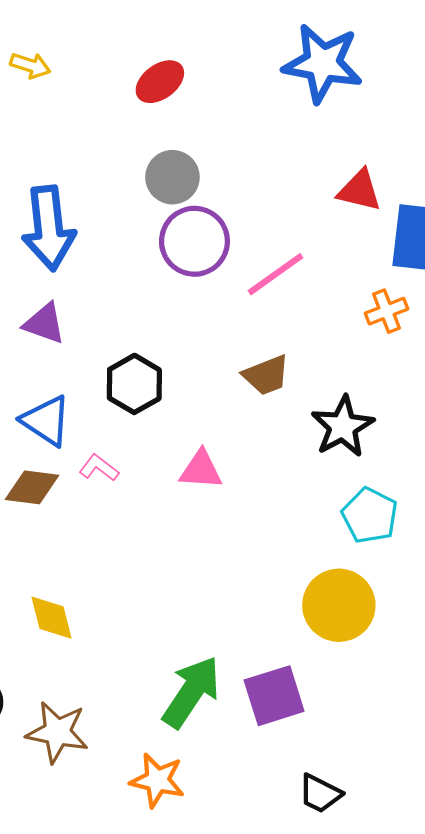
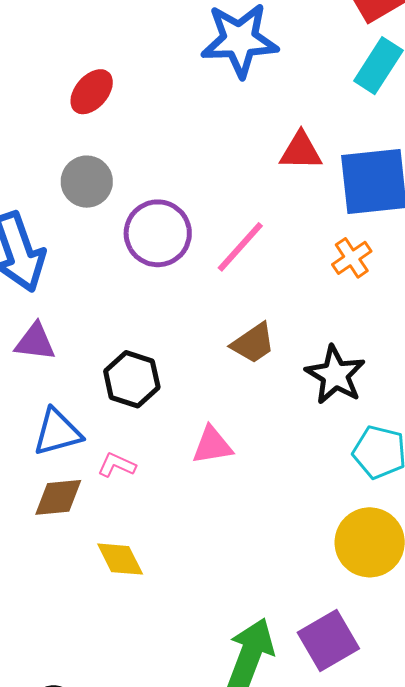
gray circle: (172, 177) -> (87, 182), moved
blue triangle: (46, 421) -> (57, 432), turned -36
yellow diamond: (51, 618) -> (120, 559), moved

